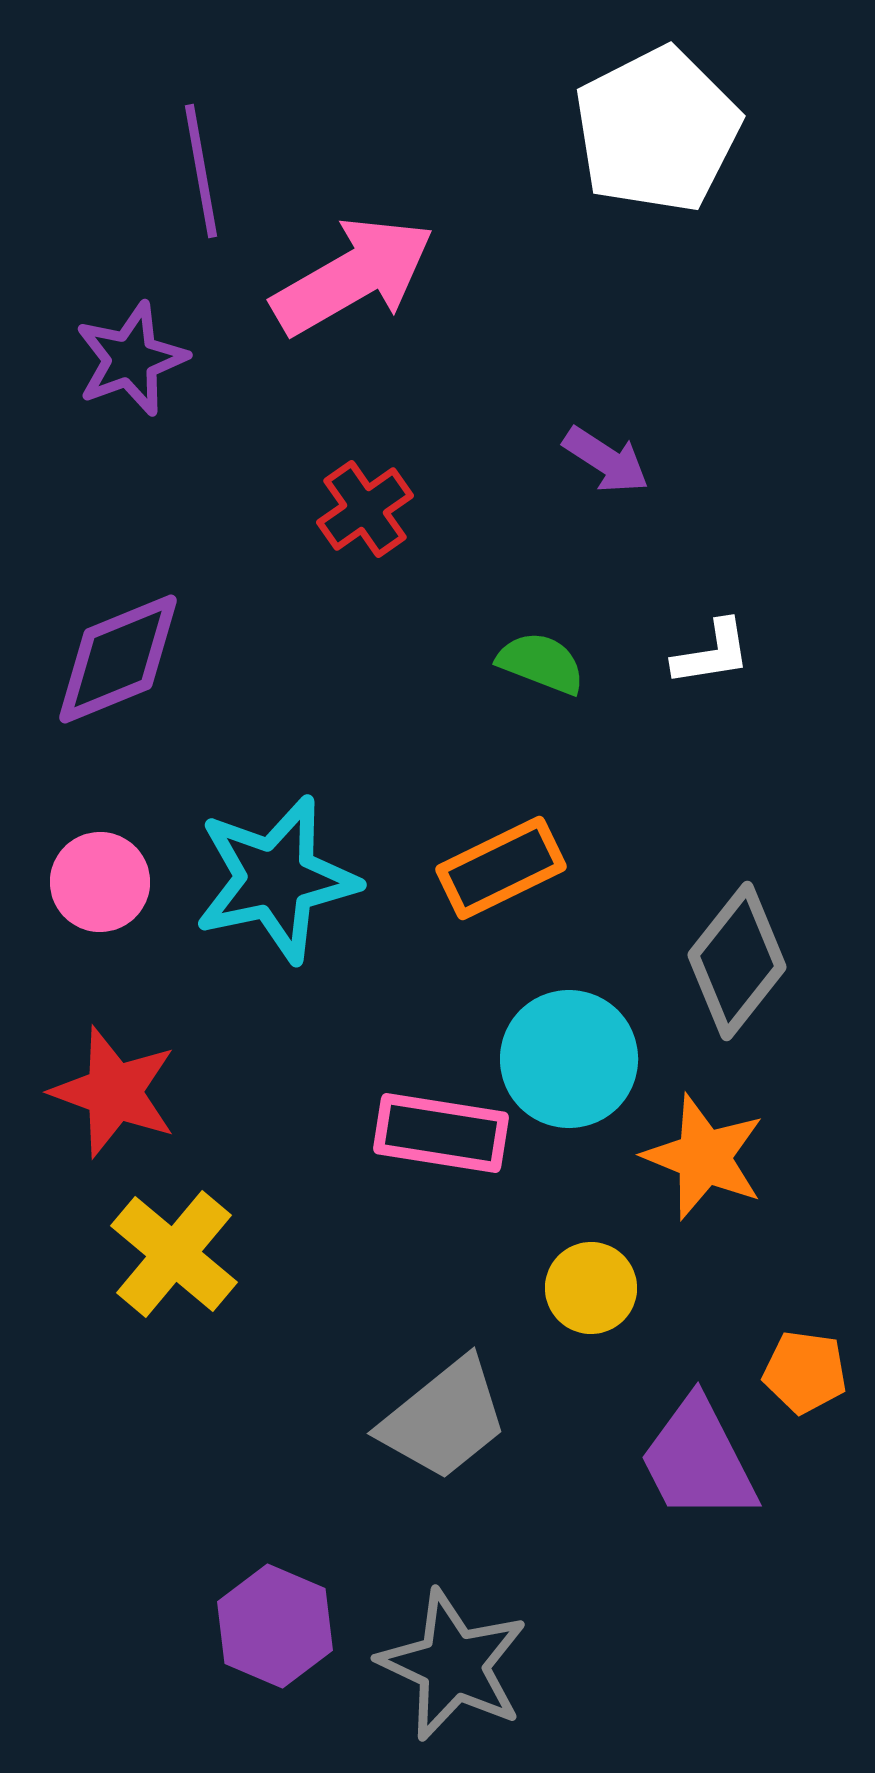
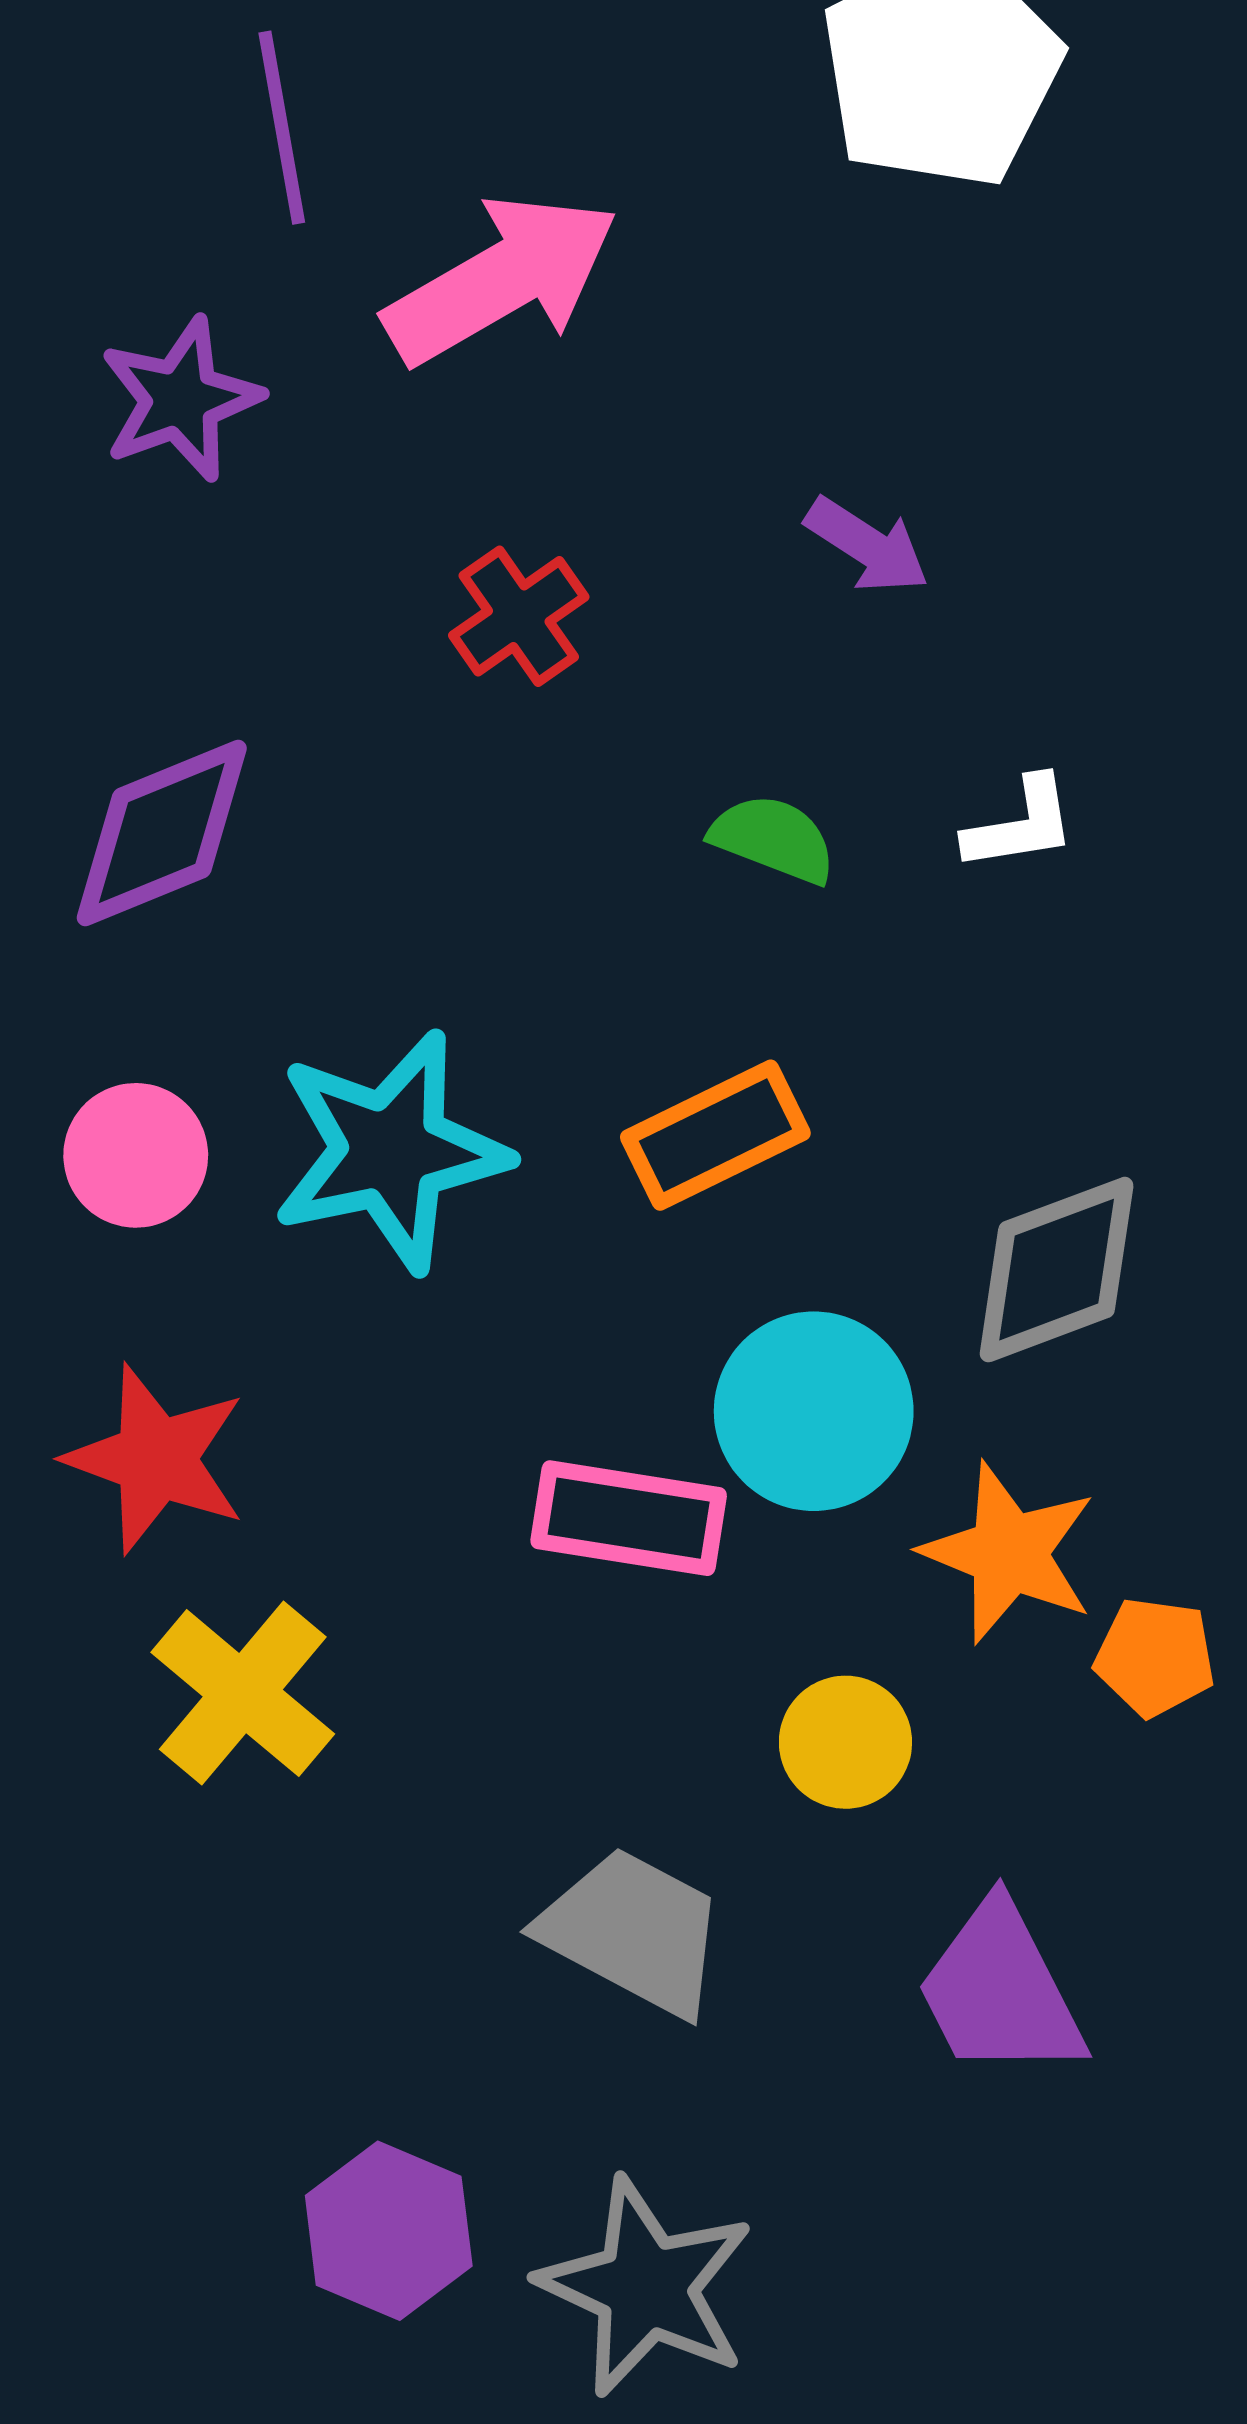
gray diamond: (737, 961) -> (1057, 1270), turned 31
orange pentagon: (805, 1372) -> (1155, 1657), moved
gray trapezoid: (444, 1419) -> (633, 1932), turned -113

